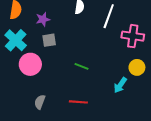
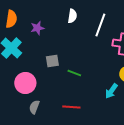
gray square: (49, 40) -> (52, 61), moved
pink circle: (30, 64) -> (25, 83), moved

